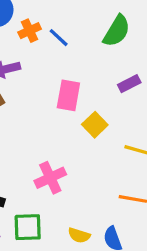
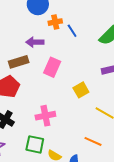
pink rectangle: (68, 95) -> (52, 67), moved
green square: (28, 227) -> (35, 144), moved

